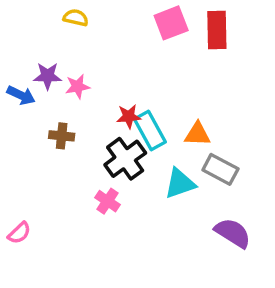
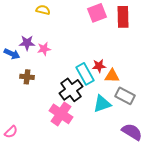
red star: (129, 116) -> (99, 66), moved
brown cross: (62, 136) -> (27, 77), moved
pink cross: (108, 201) -> (61, 114), size x1.6

